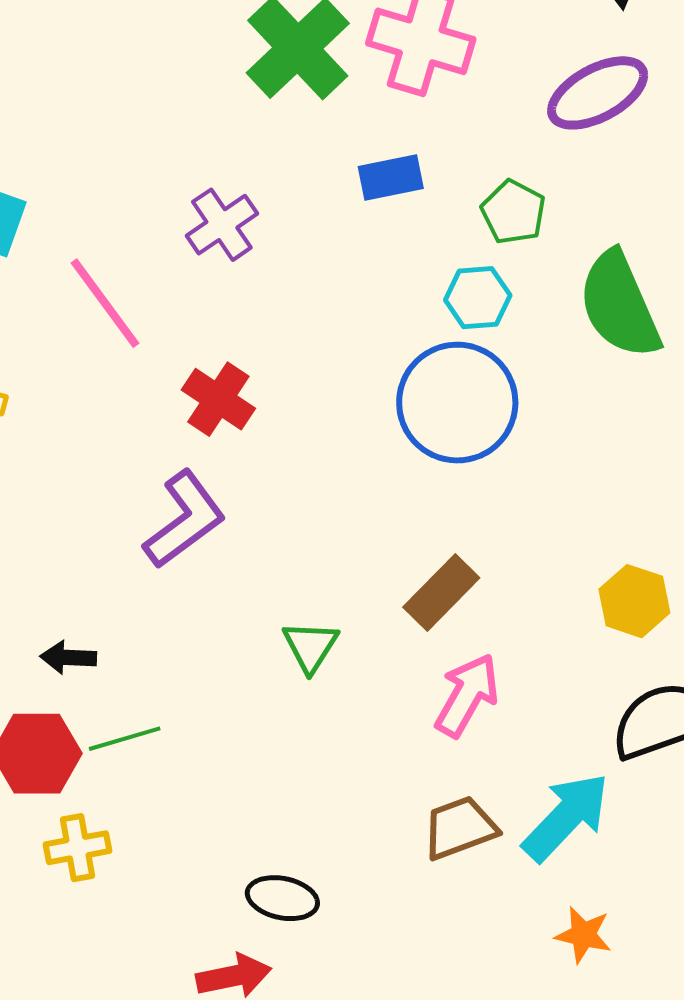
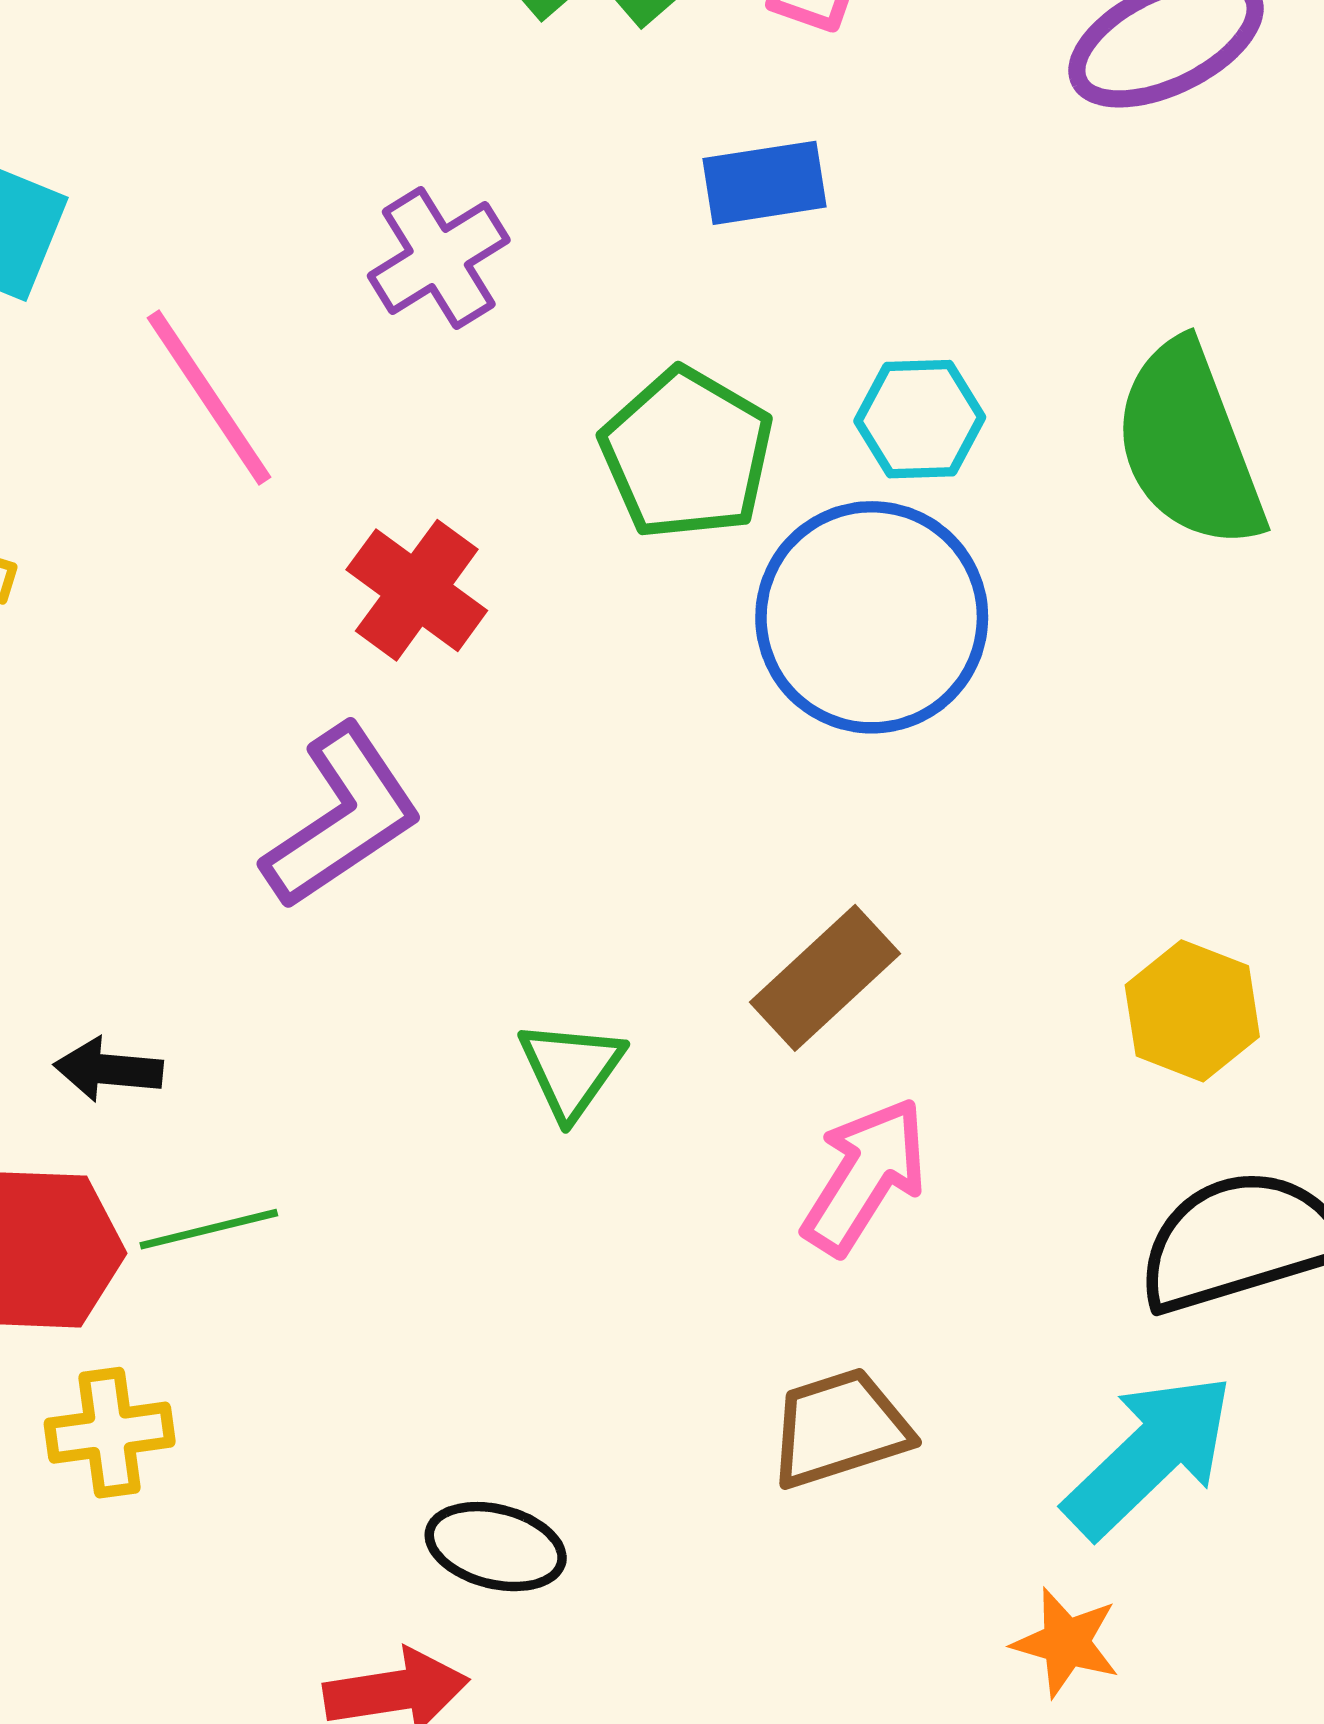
green pentagon: (513, 212) -> (687, 454), moved, size x1.4
cyan arrow: (566, 817) -> (1149, 1455), moved

